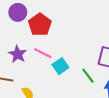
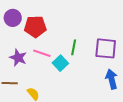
red pentagon: (40, 25) -> (35, 27), turned -30
green line: (88, 76) -> (74, 47), moved, turned 56

